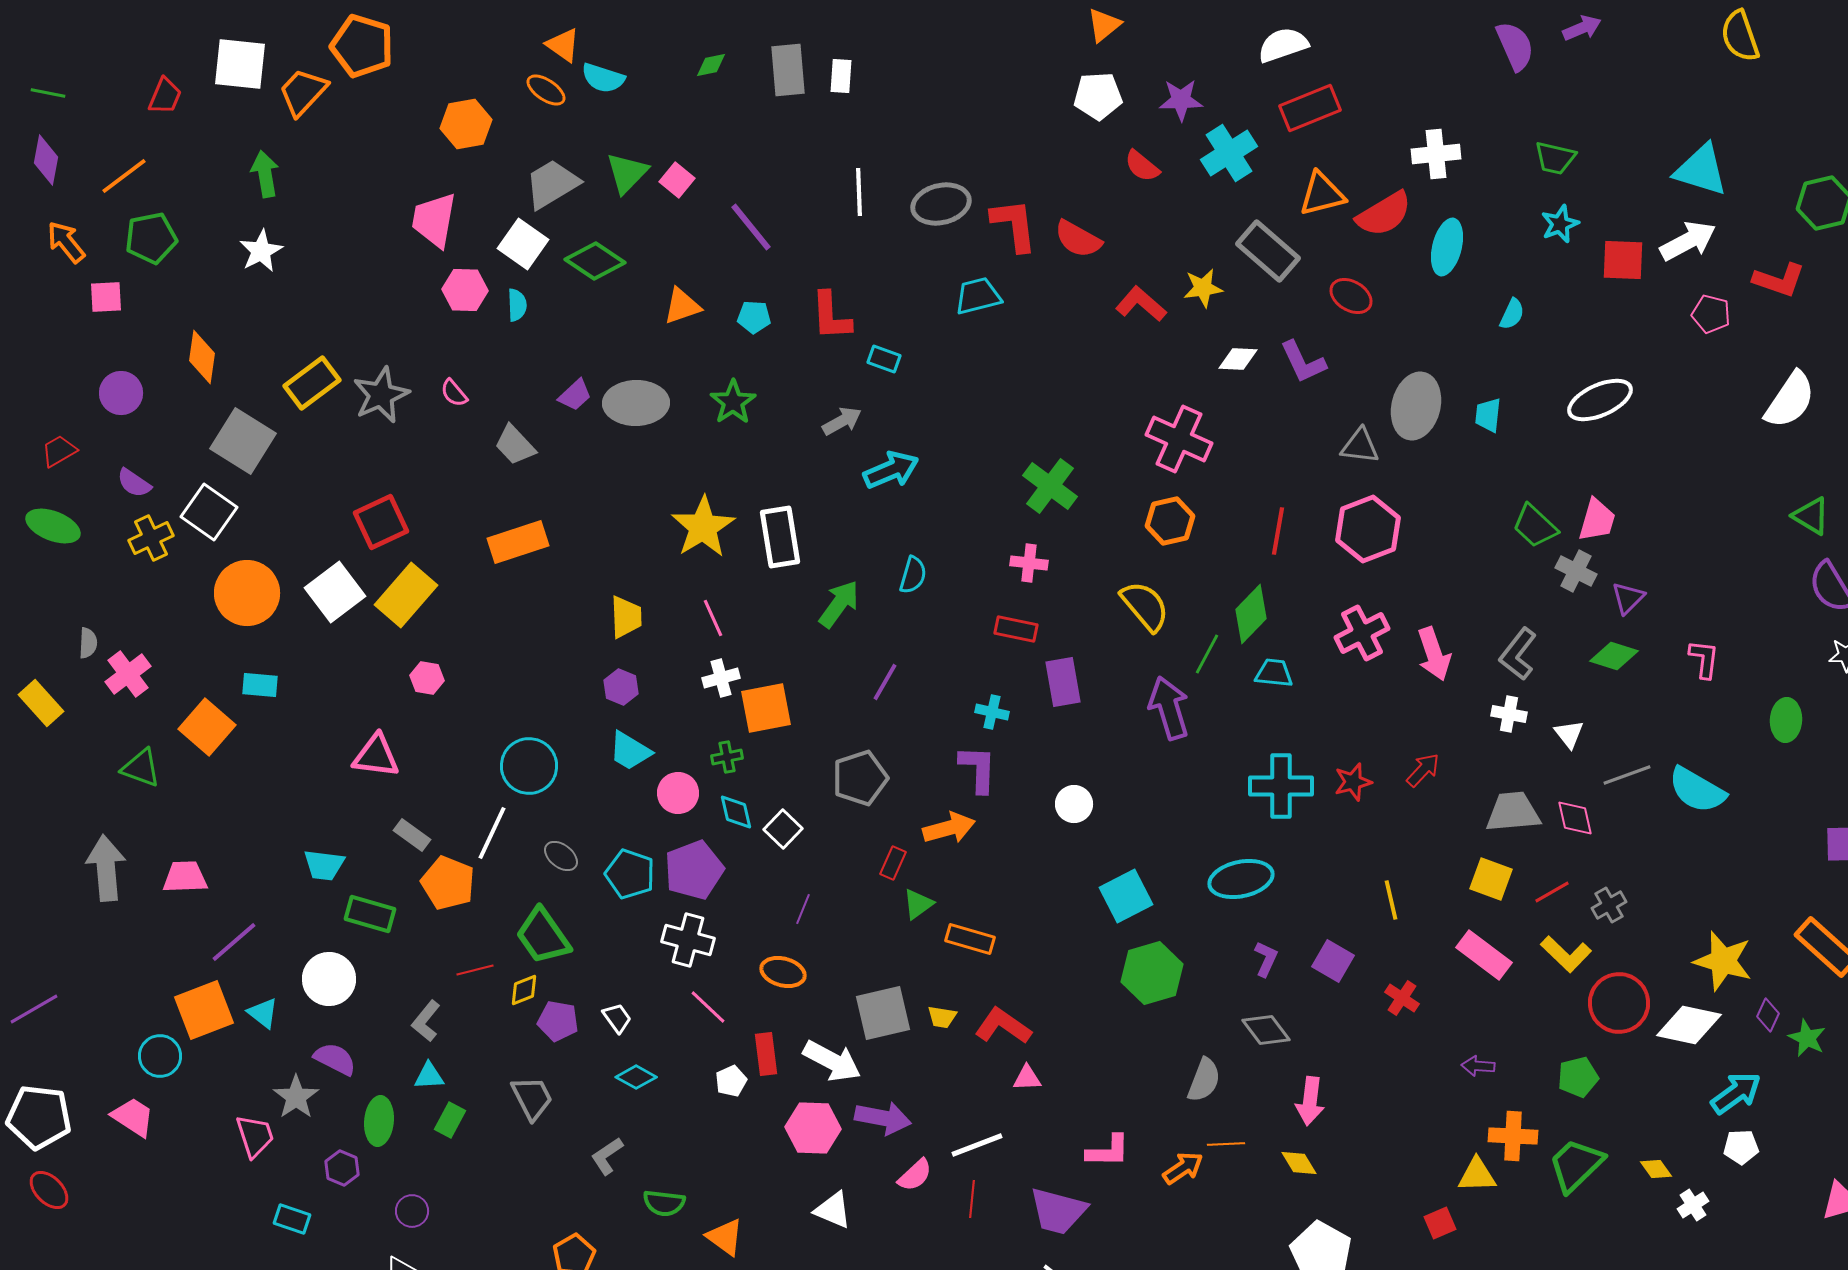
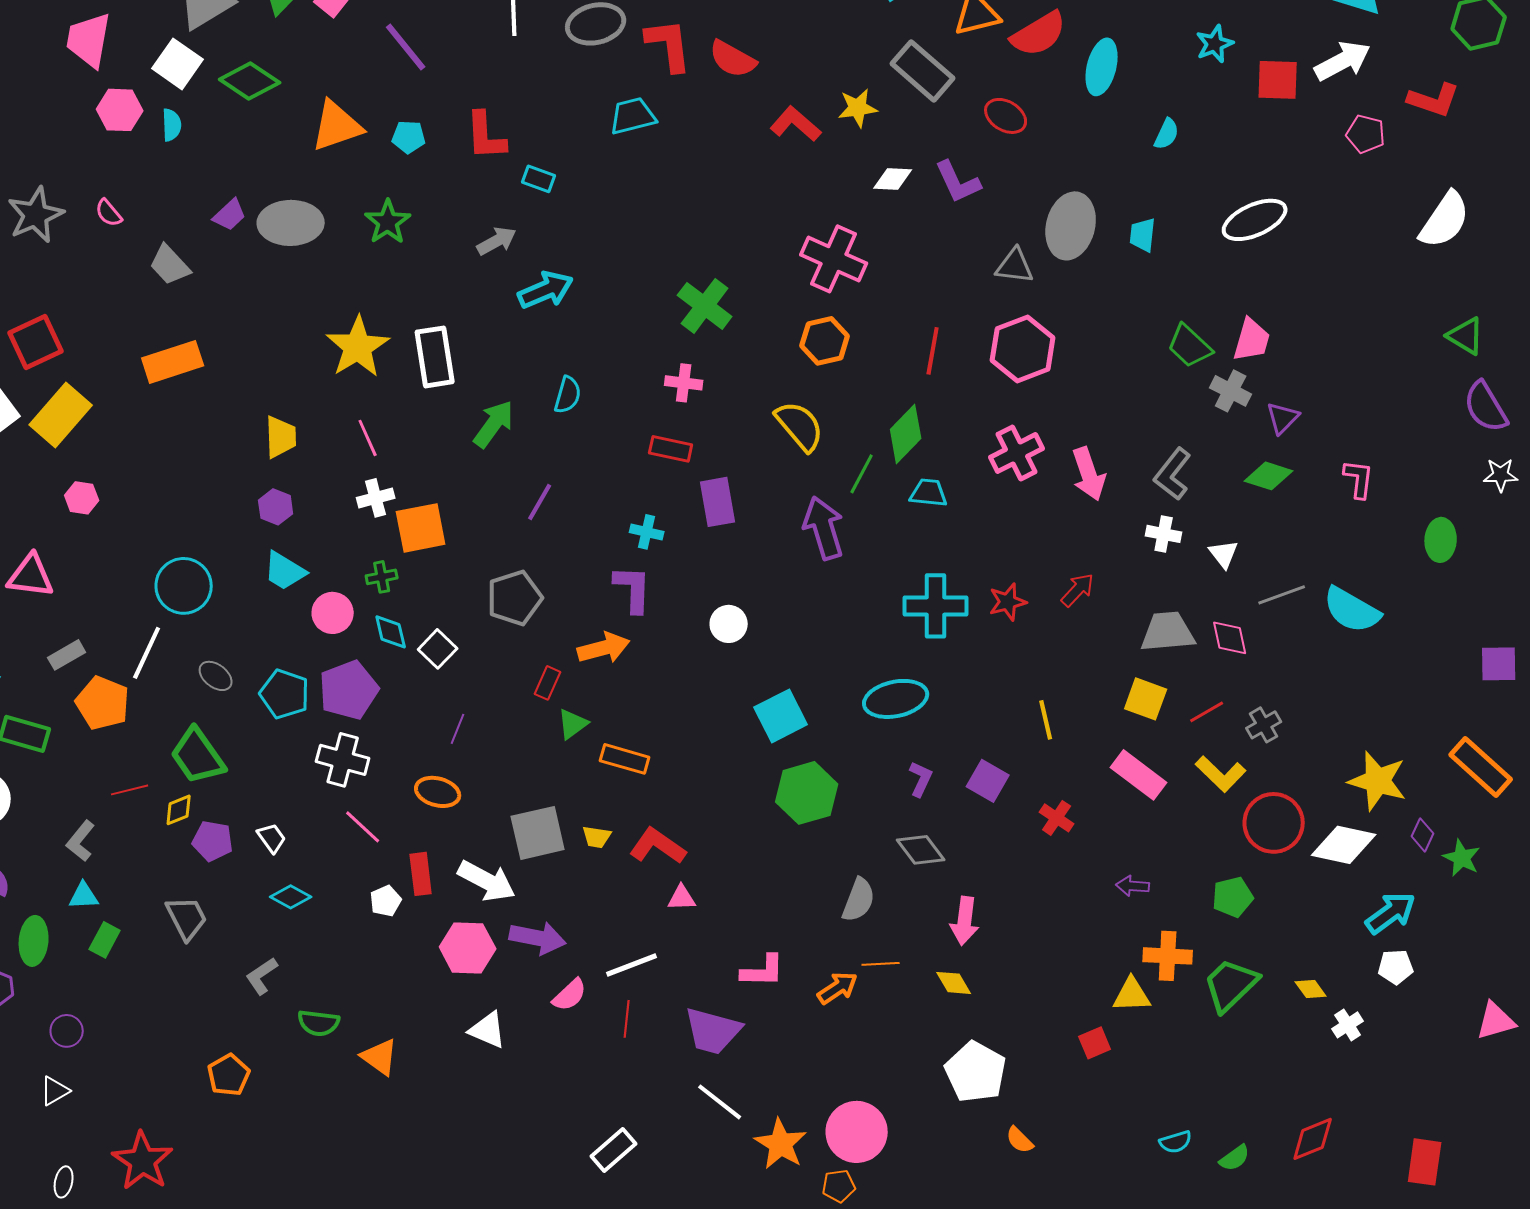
orange triangle: (682, 306) -> (337, 126), size x1.4
gray rectangle: (412, 835) -> (67, 655), turned -66

